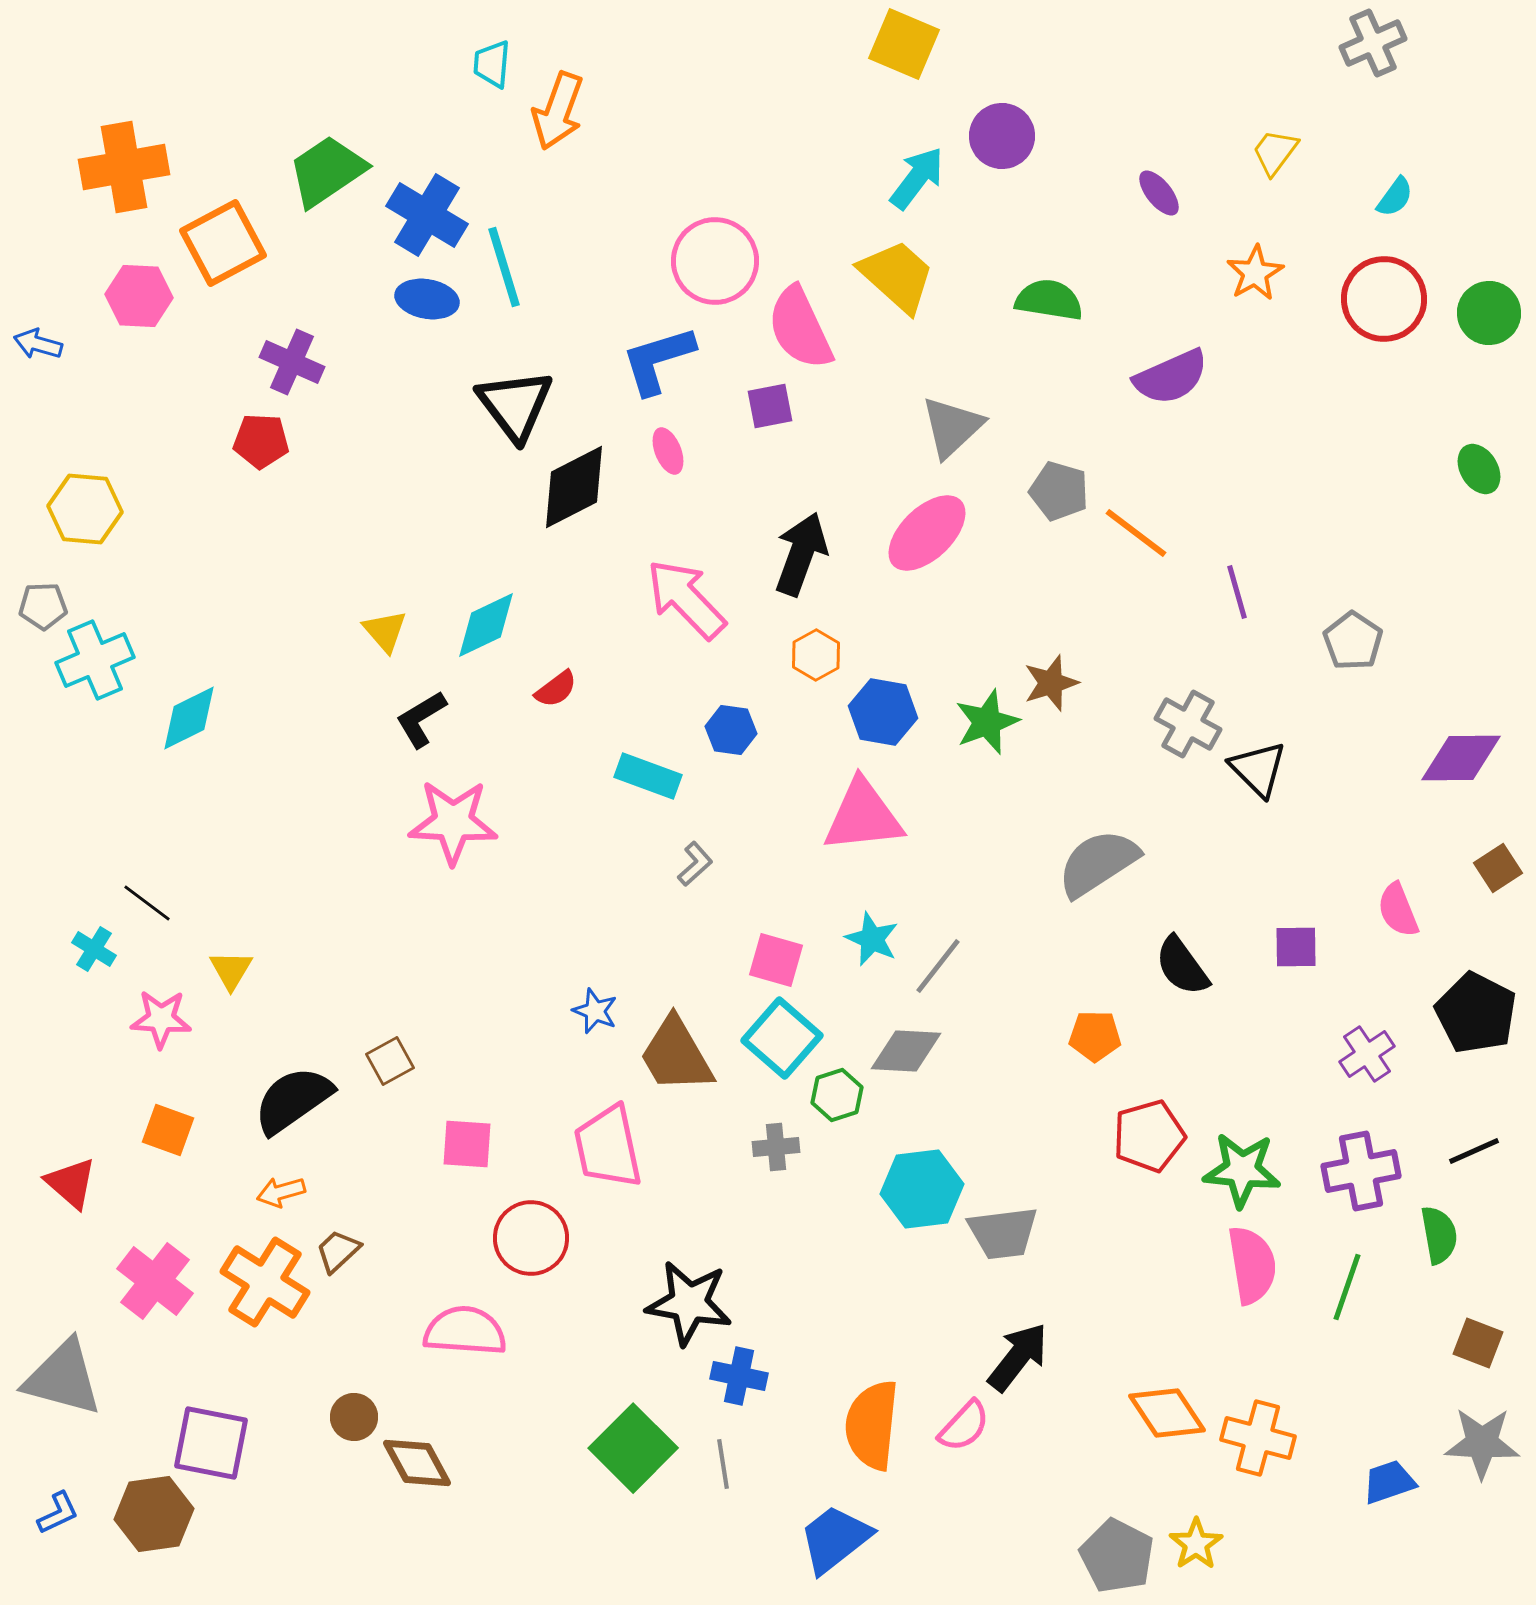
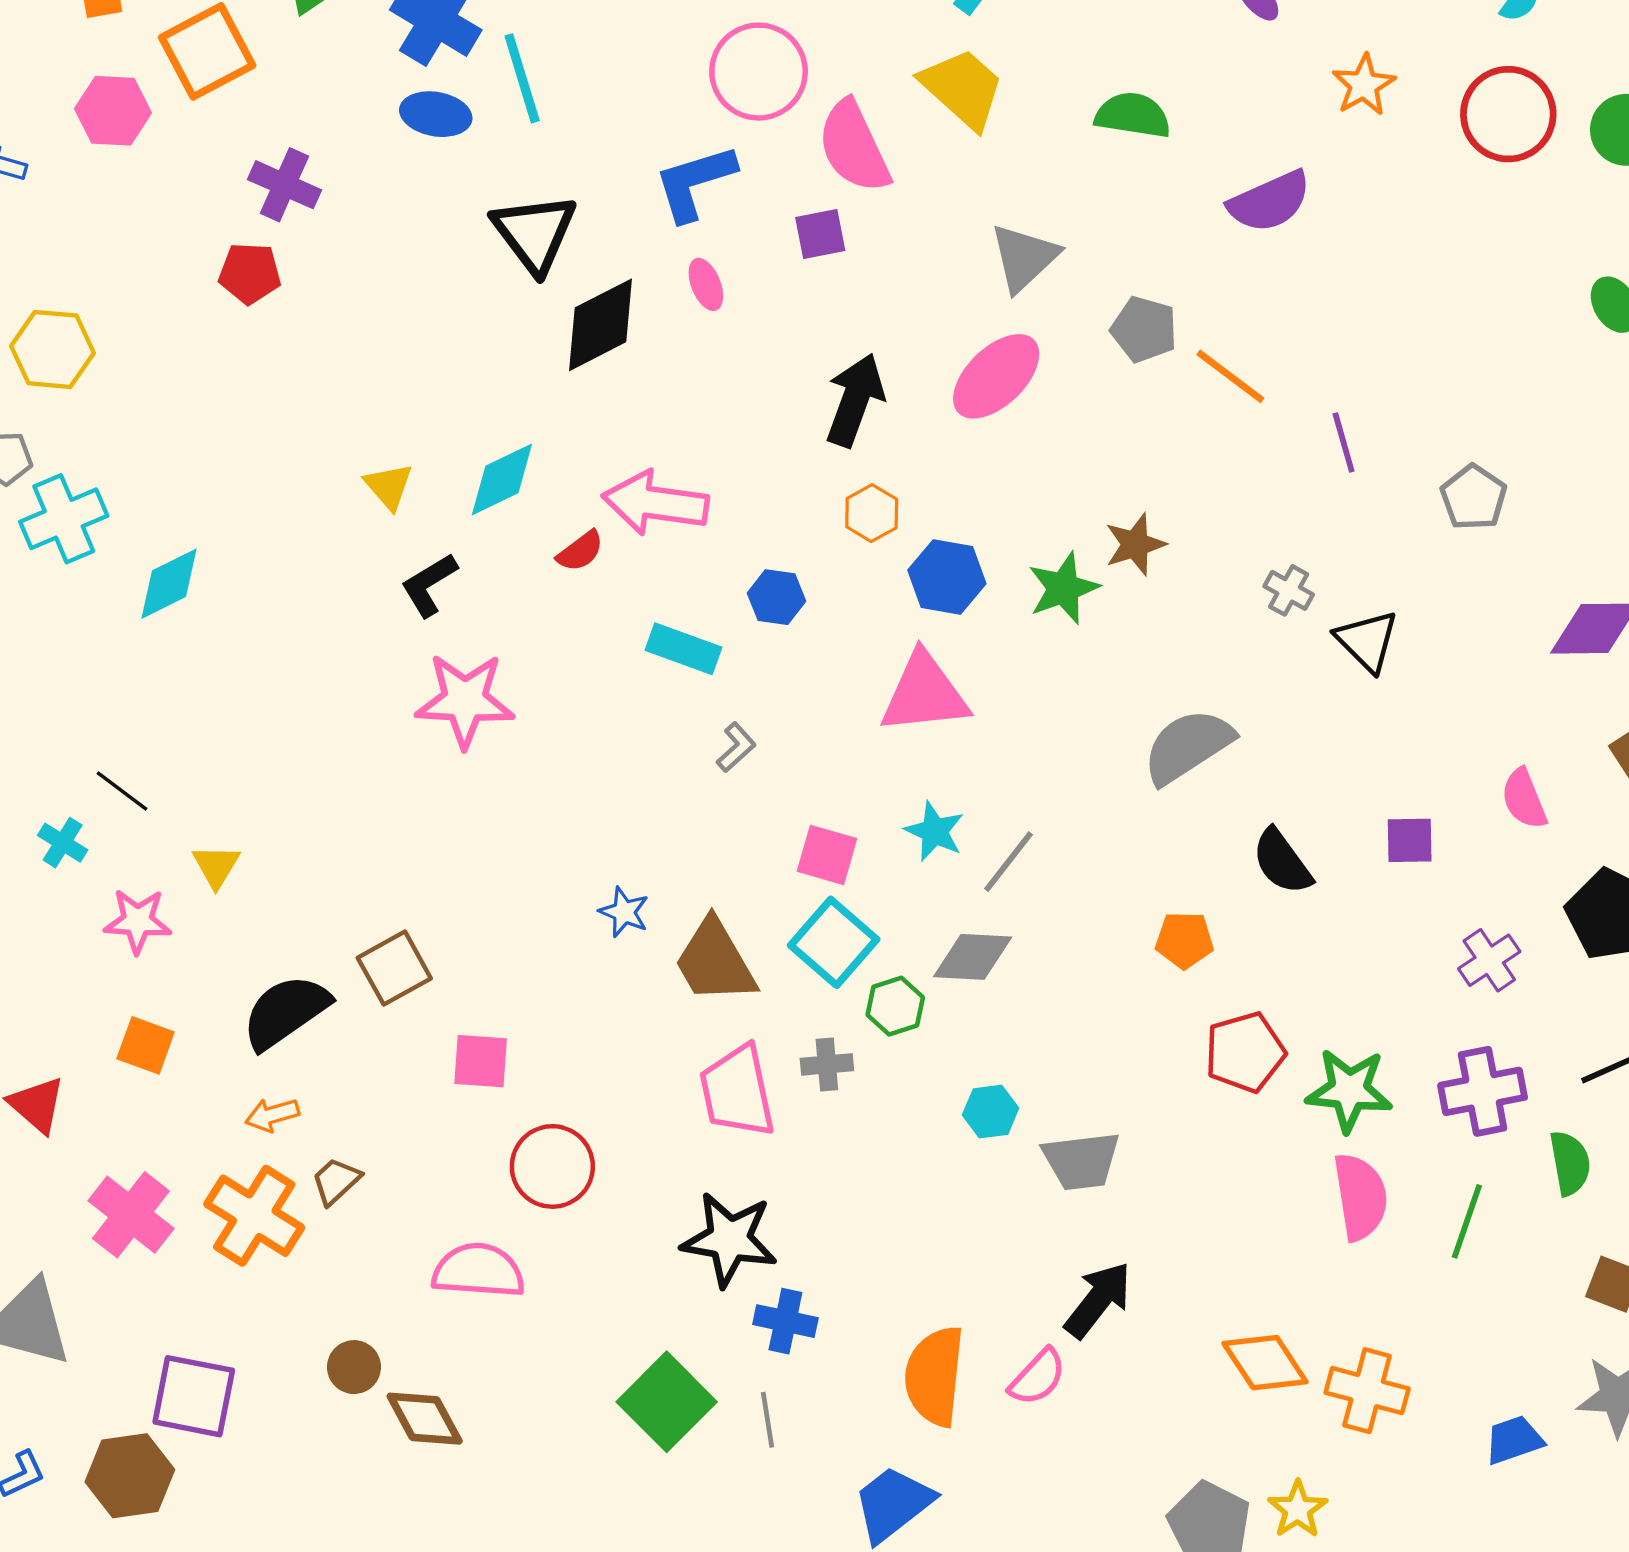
pink arrow: (686, 599) -> (655, 503), moved, turned -38
gray cross: (1188, 724) -> (1289, 590), size x0.7
brown square: (390, 1061) -> (394, 968), size x1.4
pink trapezoid: (608, 1147) -> (737, 1091), moved
cyan hexagon: (922, 1189) -> (991, 1112), size x0.6

